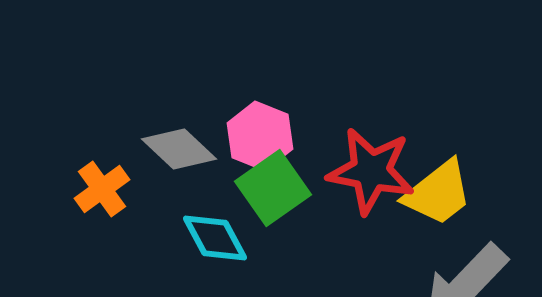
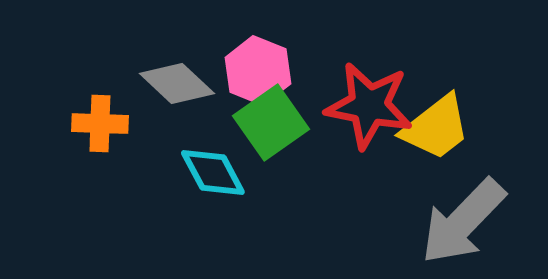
orange cross: (102, 189) -> (100, 124), turned 38

